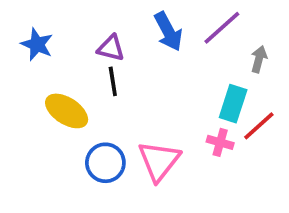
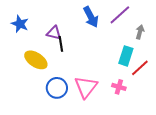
purple triangle: (111, 48) -> (54, 33), moved
pink cross: (220, 142) -> (119, 87), moved

